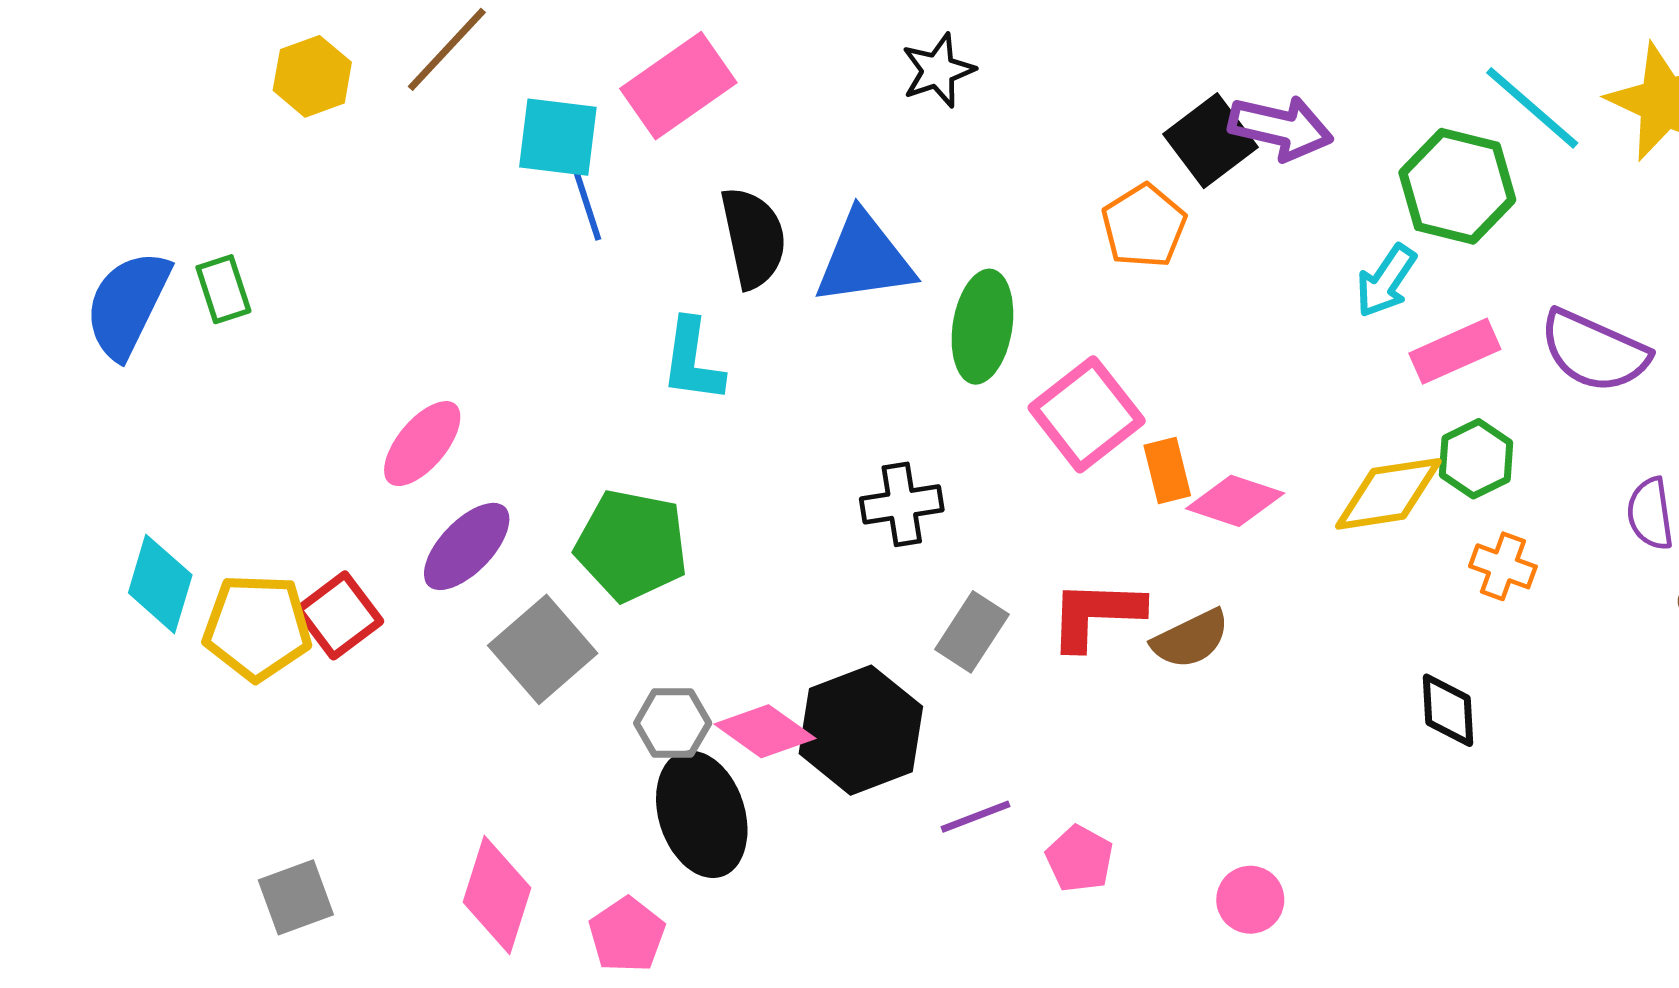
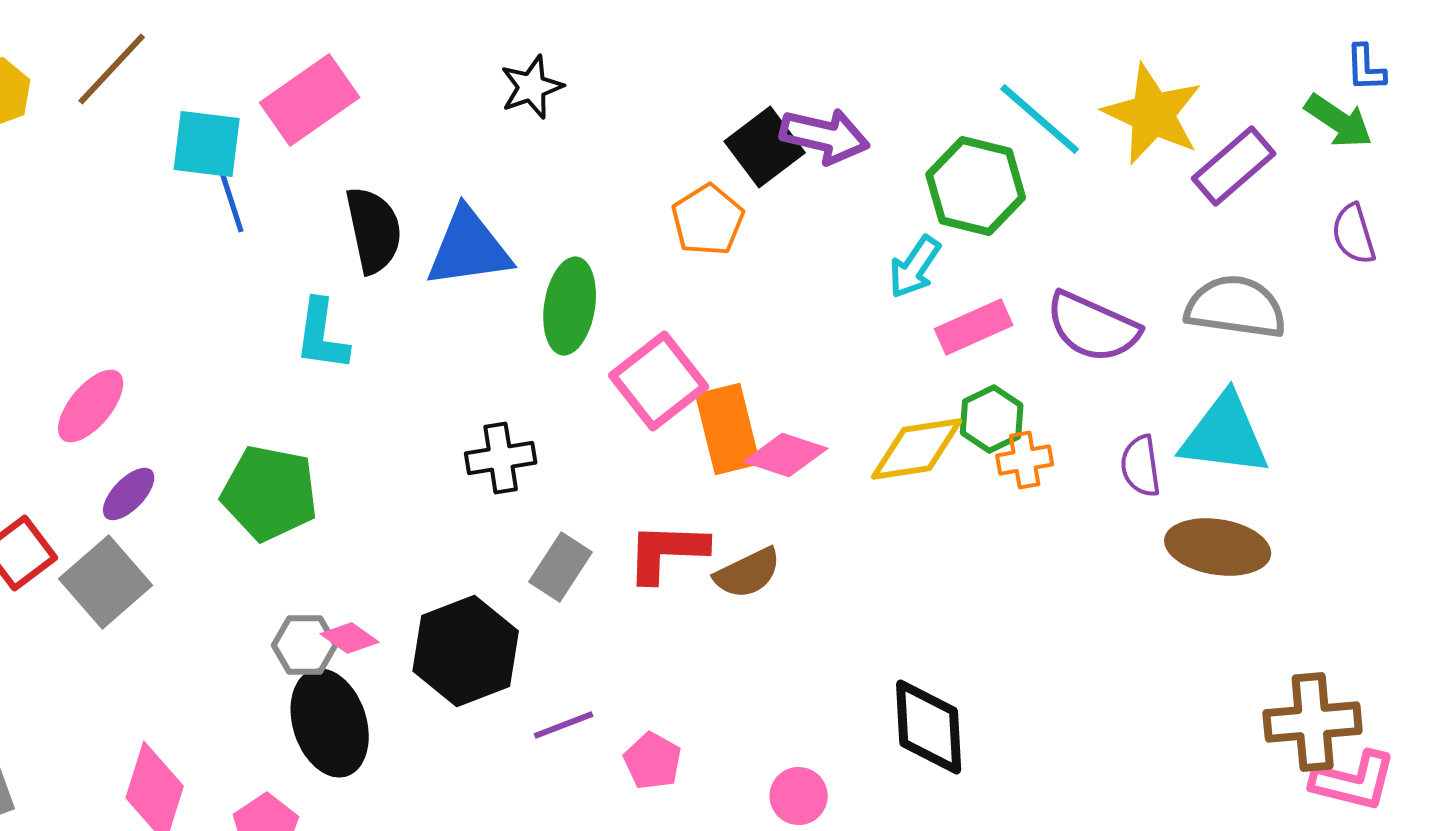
orange rectangle: (1167, 470) -> (728, 429), size x1.6
purple ellipse: (467, 546) -> (129, 494), size x0.7
orange cross: (1503, 566) -> (1025, 460), moved, turned -30
gray square: (543, 649) -> (106, 582), moved
black diamond: (1448, 710) -> (929, 727), moved, size x1.5
pink diamond: (765, 731) -> (350, 638), moved, size x0.7

